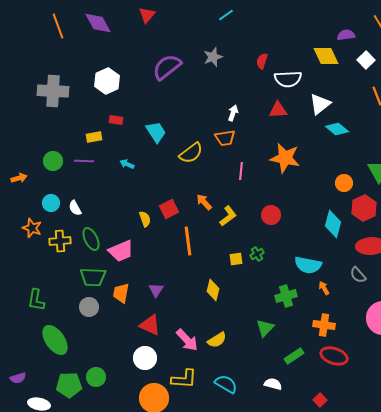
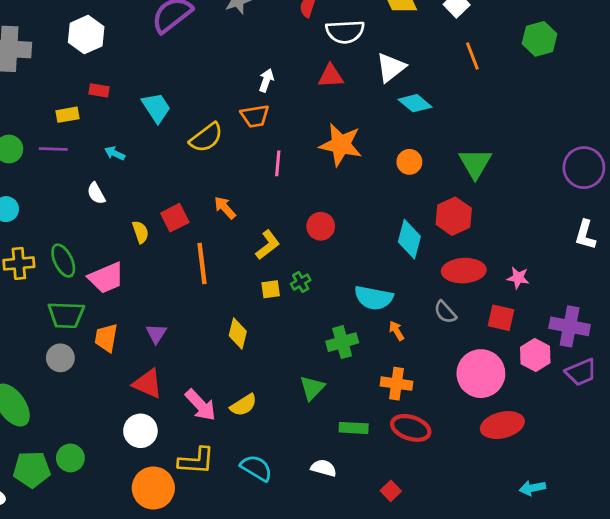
orange circle: (344, 183) -> (409, 162), moved
white semicircle: (75, 208) -> (96, 193), moved
yellow L-shape: (228, 216) -> (268, 245), moved
green rectangle: (294, 356) -> (354, 428), turned 36

